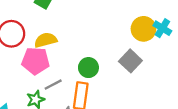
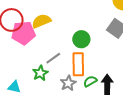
pink pentagon: (35, 61) -> (23, 33), moved

